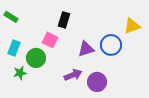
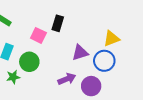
yellow triangle: (132, 26) -> (111, 38), moved
pink square: (50, 40) -> (38, 35), moved
blue circle: (111, 45) -> (104, 61), moved

